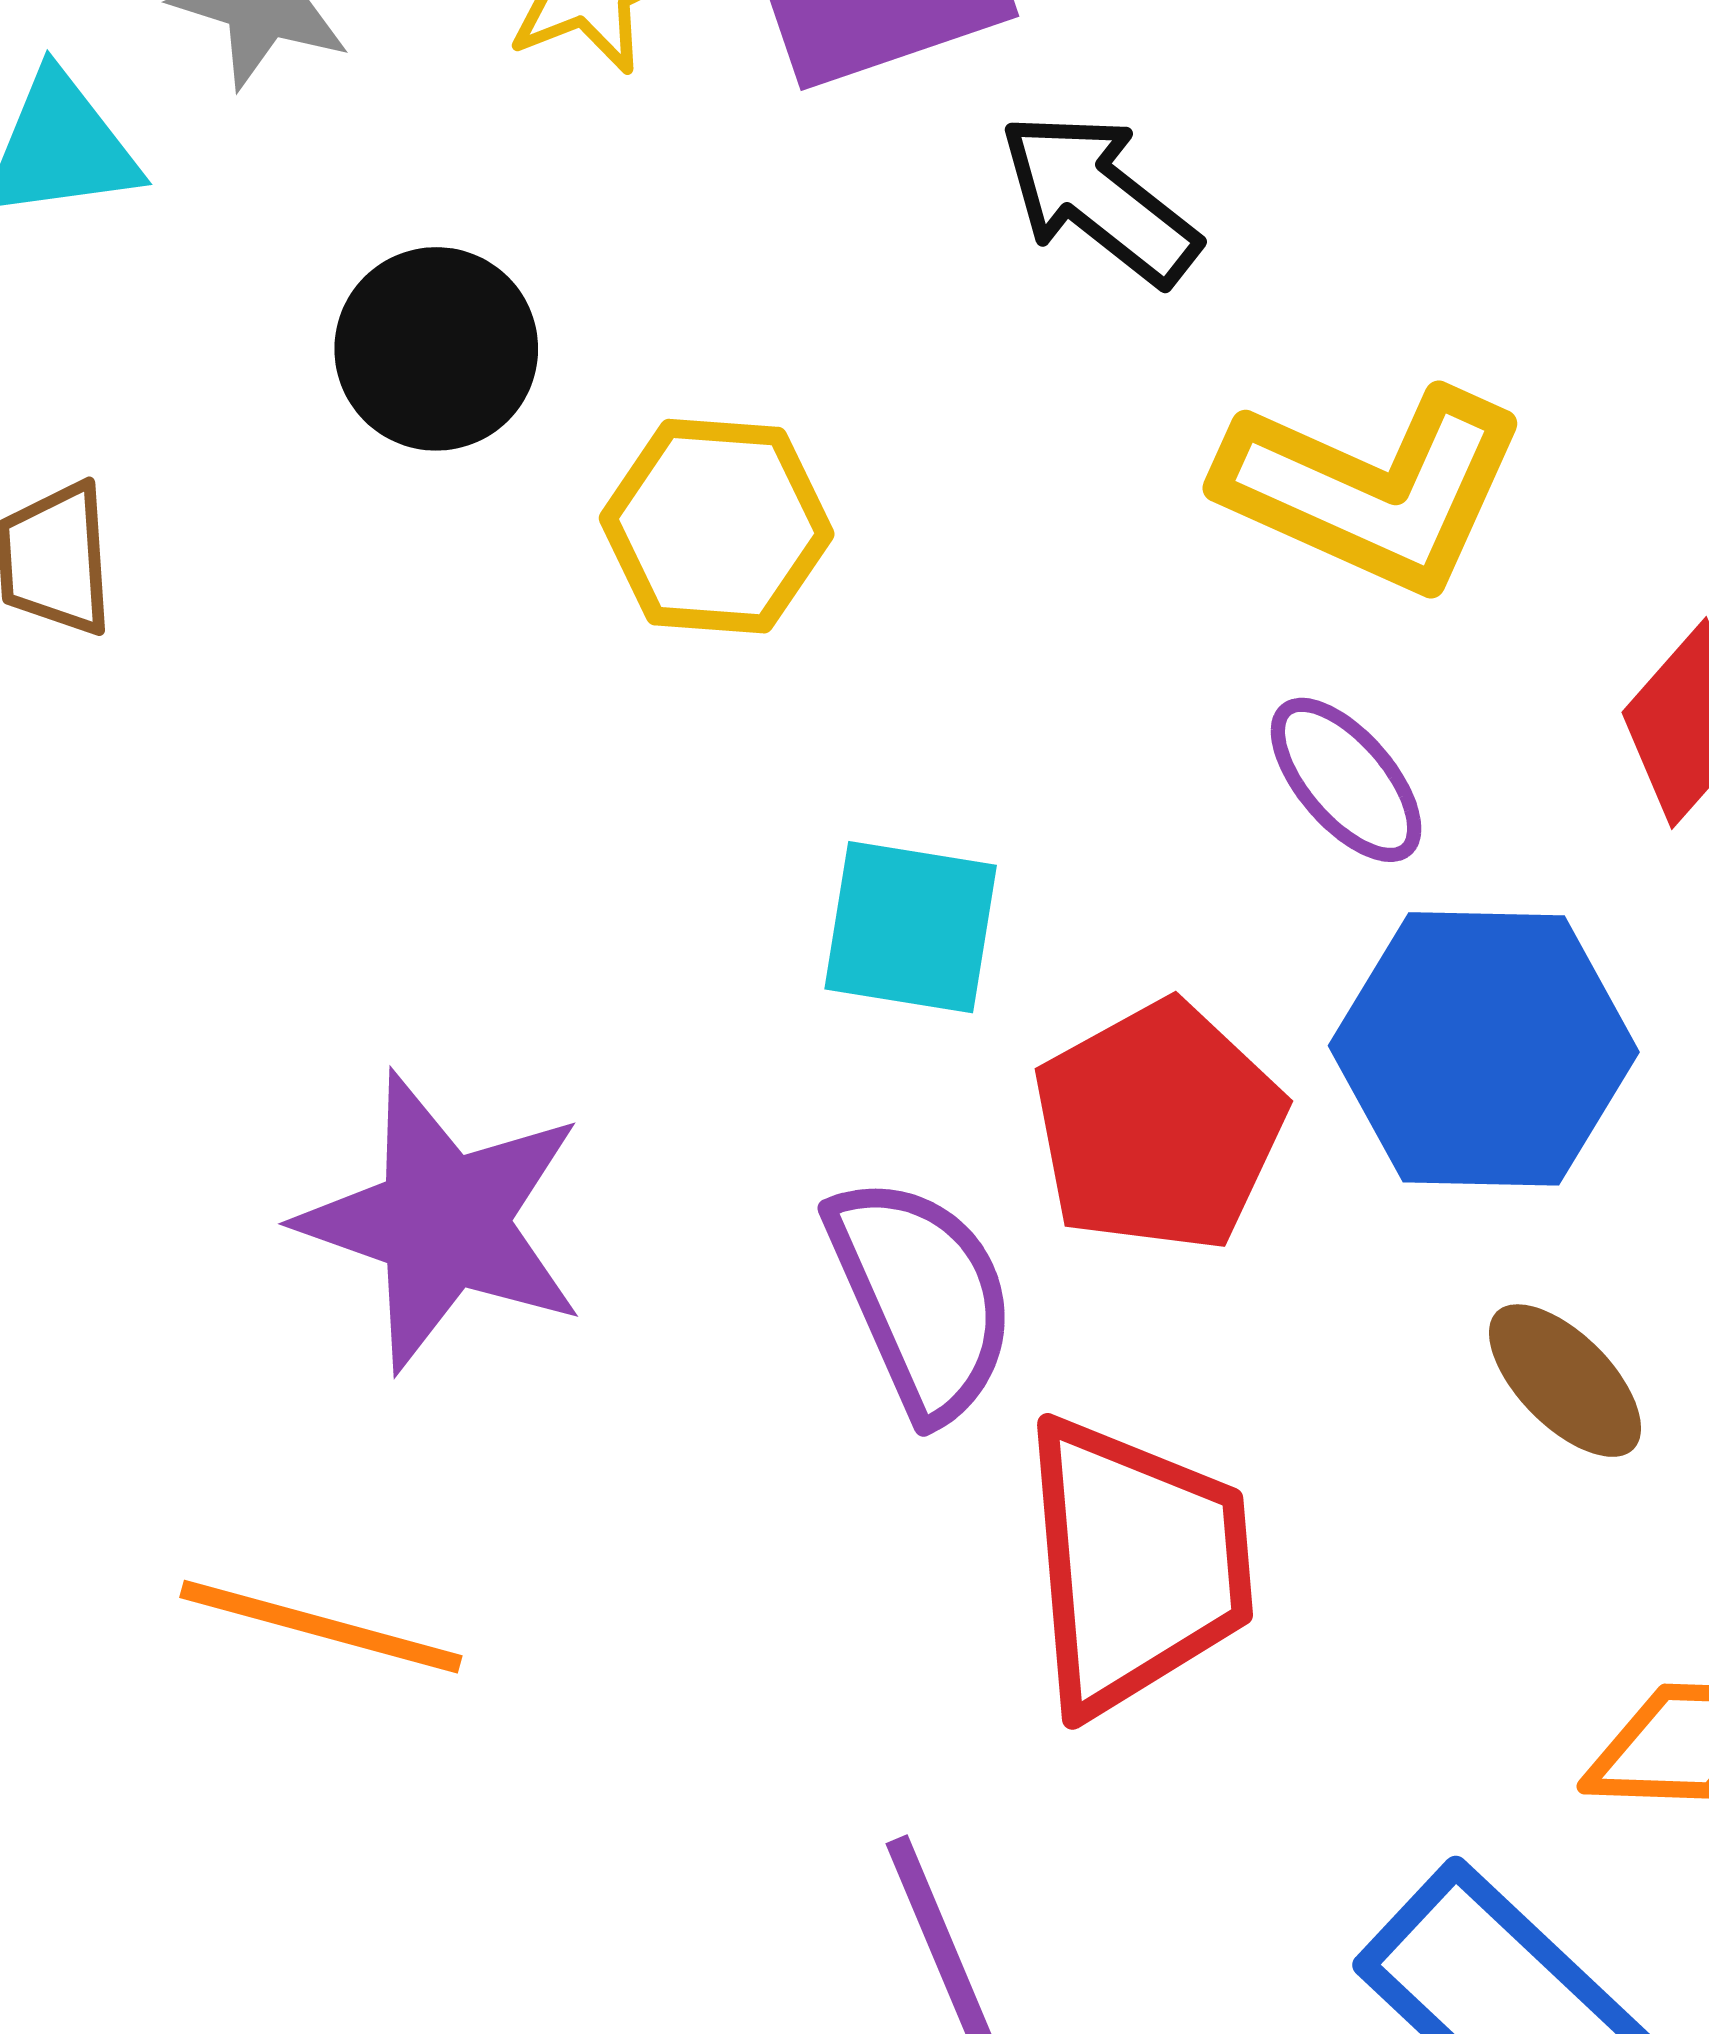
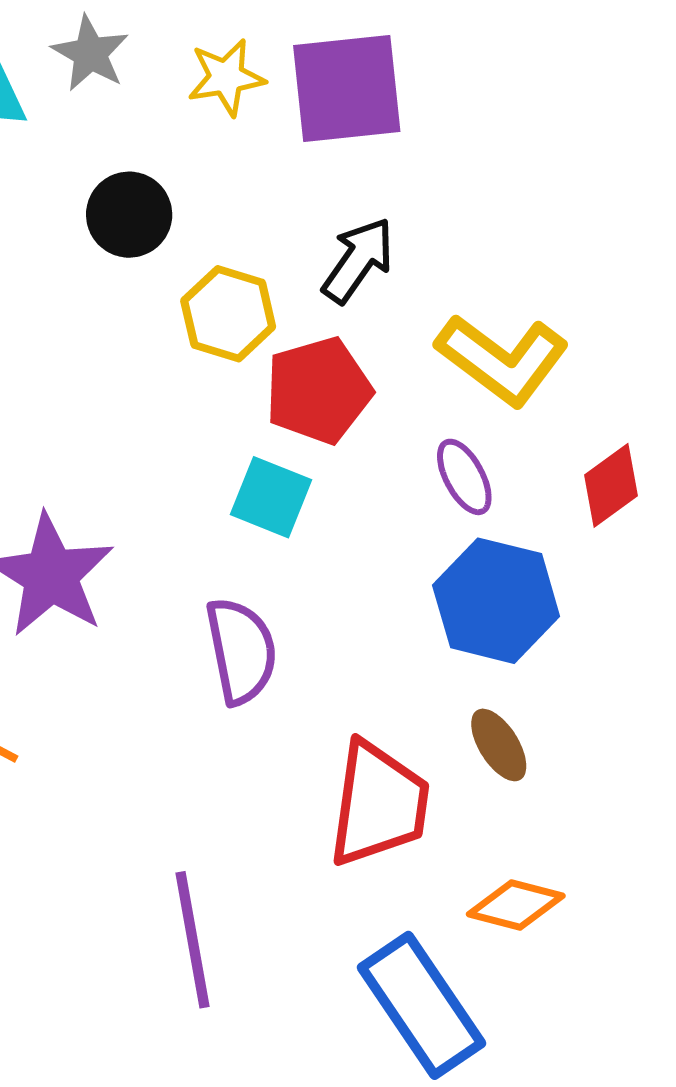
black arrow: (1099, 198) -> (358, 260), moved, turned 74
red pentagon: (1159, 1127) -> (318, 390), moved
red trapezoid: (1136, 1565) -> (379, 804), moved

